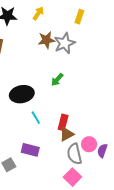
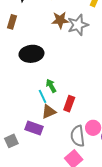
green arrow: (57, 80) -> (51, 86), moved, turned 104
black ellipse: (22, 94) -> (31, 54), moved
brown triangle: (67, 134) -> (49, 112), moved

